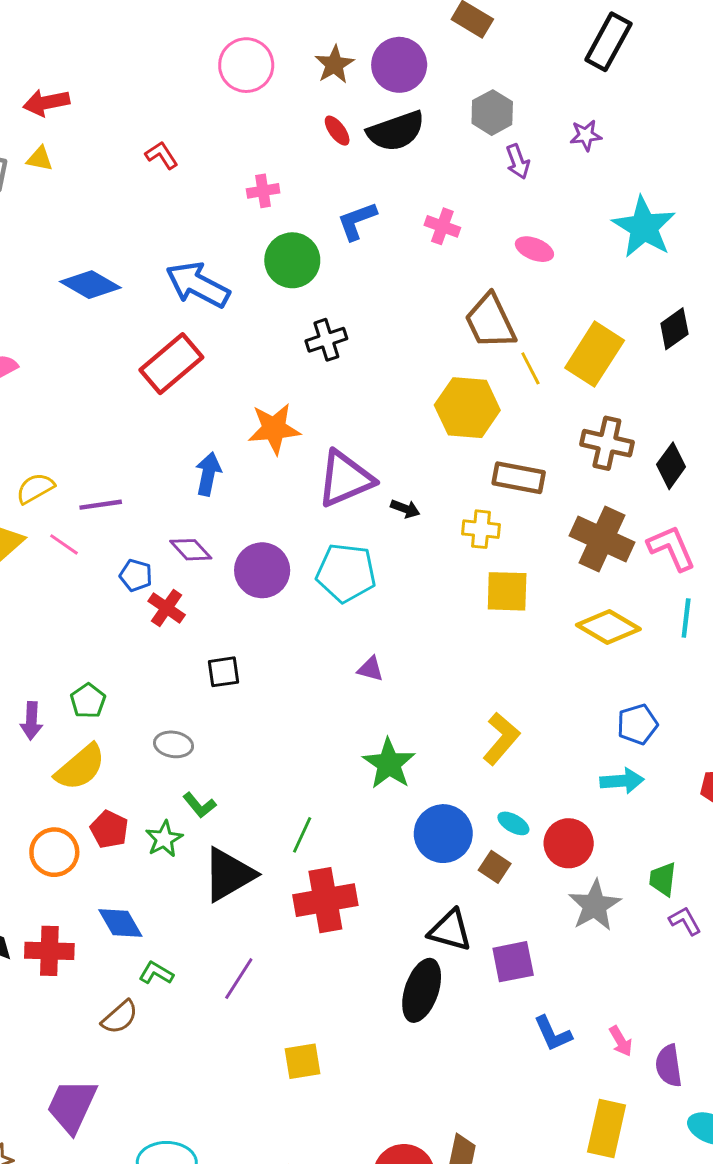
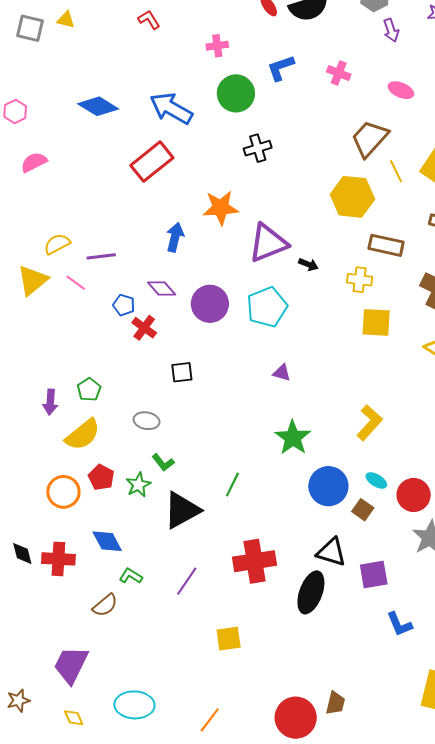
brown trapezoid: (490, 321) -> (370, 139), turned 66
cyan pentagon: (346, 573) -> (267, 307), turned -30
red cross: (325, 900) -> (254, 561), moved

